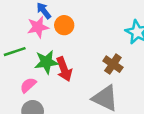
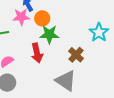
green star: (46, 62) -> (49, 34), moved

